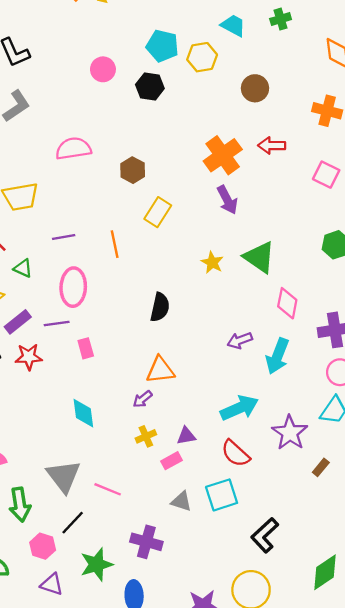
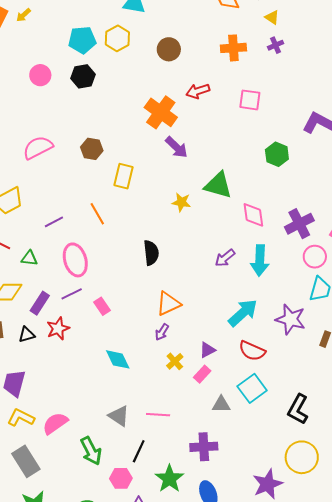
gray triangle: (64, 476) -> (119, 416), size x0.7

